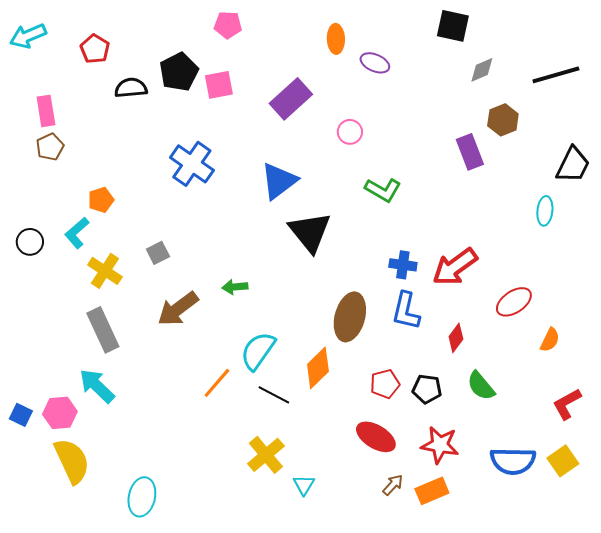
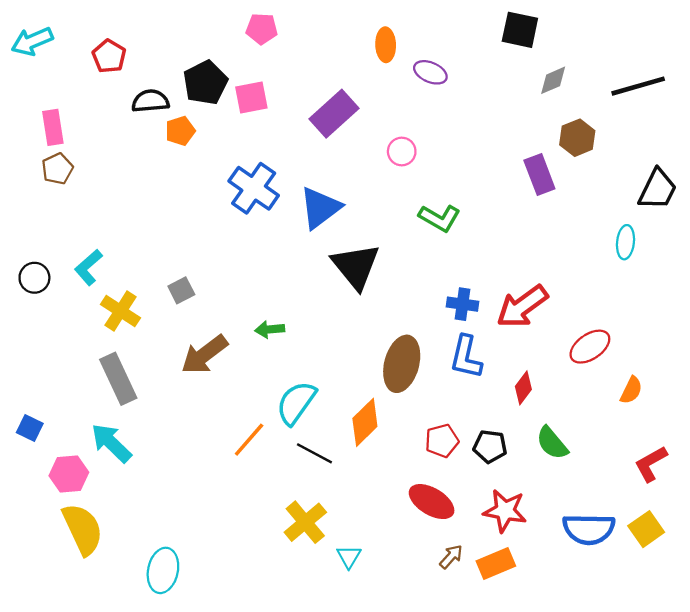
blue cross: (192, 164) -> (254, 188), moved
orange pentagon: (101, 200) -> (180, 131), moved
blue square: (21, 415) -> (30, 428), moved

